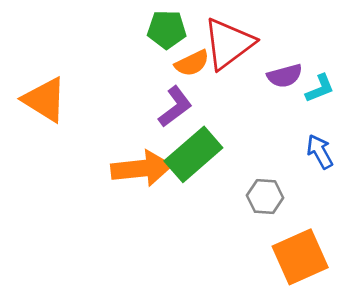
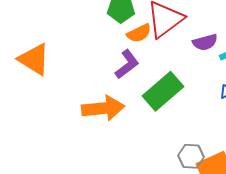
green rectangle: (193, 154) -> (163, 91), moved
gray hexagon: (265, 197) -> (191, 156), moved

